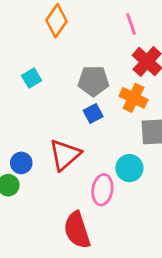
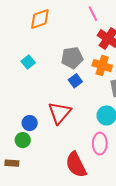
orange diamond: (57, 21) -> (40, 19), turned 45
pink ellipse: (102, 190) -> (100, 144), moved

